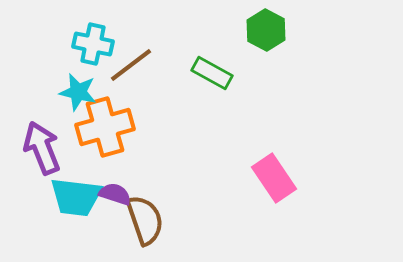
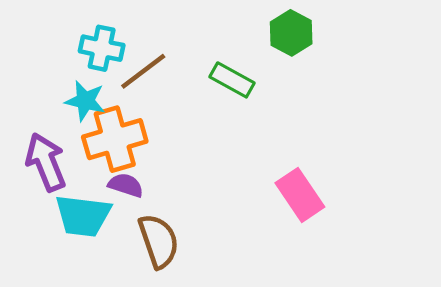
purple semicircle: (115, 194) -> (126, 185), moved

